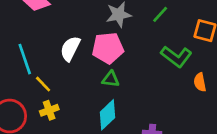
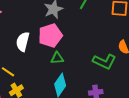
green L-shape: (176, 57) -> (104, 62), moved

